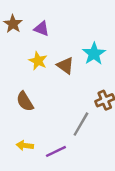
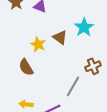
yellow star: (38, 61) -> (38, 44), moved

